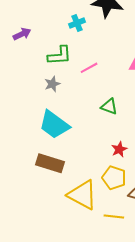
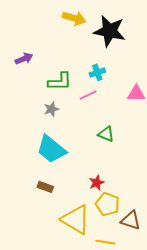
cyan cross: (77, 23) -> (97, 72), moved
red star: (119, 149) -> (97, 183), moved
brown rectangle: (50, 163) -> (45, 187), size x0.6

